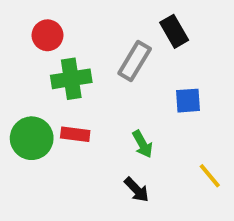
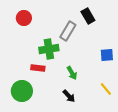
green cross: (71, 79) -> (49, 49), moved
blue square: (188, 101) -> (107, 55), moved
green circle: (32, 138) -> (22, 91), moved

